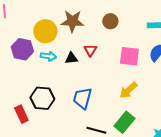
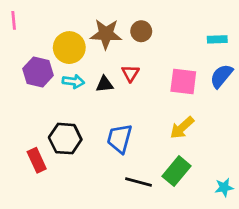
brown circle: (110, 21) -> (141, 31), moved

